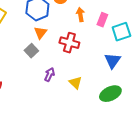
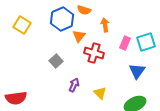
pink rectangle: (102, 20) -> (125, 43), moved
orange triangle: (40, 33) -> (79, 36), moved

